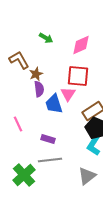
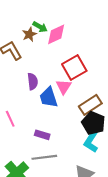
pink diamond: (81, 45) -> (56, 34), moved
brown star: (36, 74) -> (29, 34), moved
red square: (78, 76) -> (74, 68), turned -35

